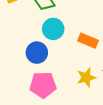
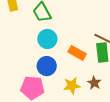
blue circle: (37, 53) -> (47, 66), moved

